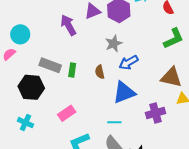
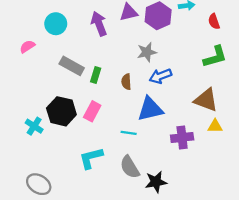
cyan circle: (20, 34) -> (56, 24), moved
black hexagon: (31, 87) -> (61, 111), moved
pink rectangle: (67, 113) -> (92, 111), moved, turned -36
cyan line: (114, 122) -> (129, 133), moved

